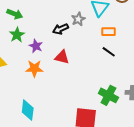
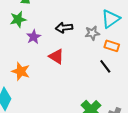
gray star: (78, 19) -> (92, 33), moved
orange star: (34, 69) -> (21, 71), moved

